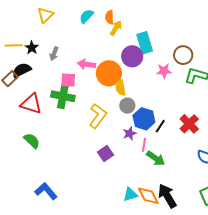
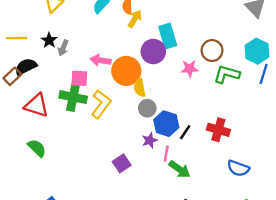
black star: (32, 48) -> (49, 40), moved
yellow L-shape: (98, 116) -> (101, 104), moved
red cross: (189, 124) -> (218, 130), turned -30

